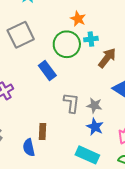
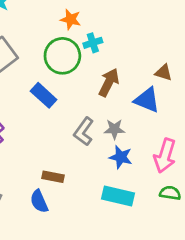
brown arrow: (107, 58) -> (109, 82), moved
gray L-shape: (71, 103) -> (84, 132), turned -140
brown rectangle: (43, 131) -> (53, 177), turned -70

